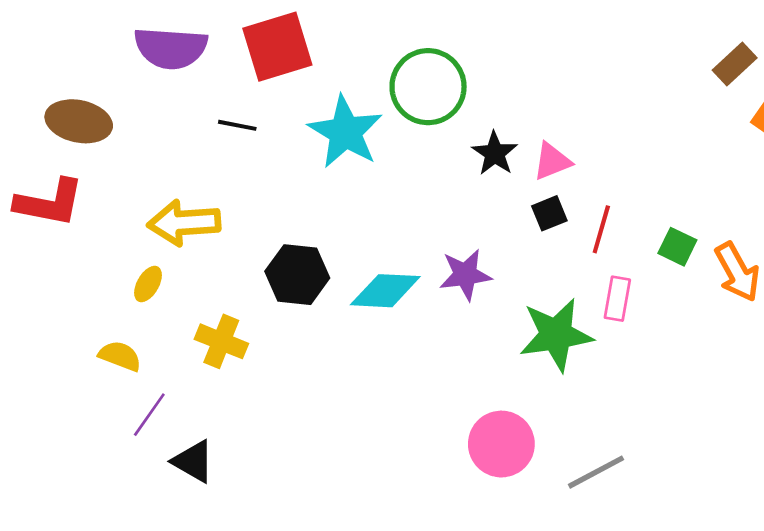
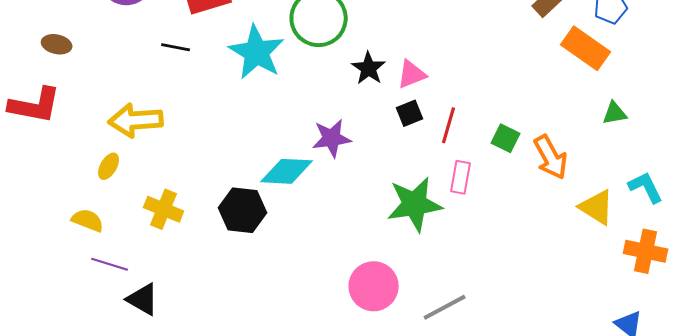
brown ellipse: (79, 121) -> (57, 44), size x0.6
black hexagon: (297, 275) -> (243, 210), moved
purple star: (465, 275) -> (332, 138), moved
purple line: (149, 415) -> (110, 264), turned 72

